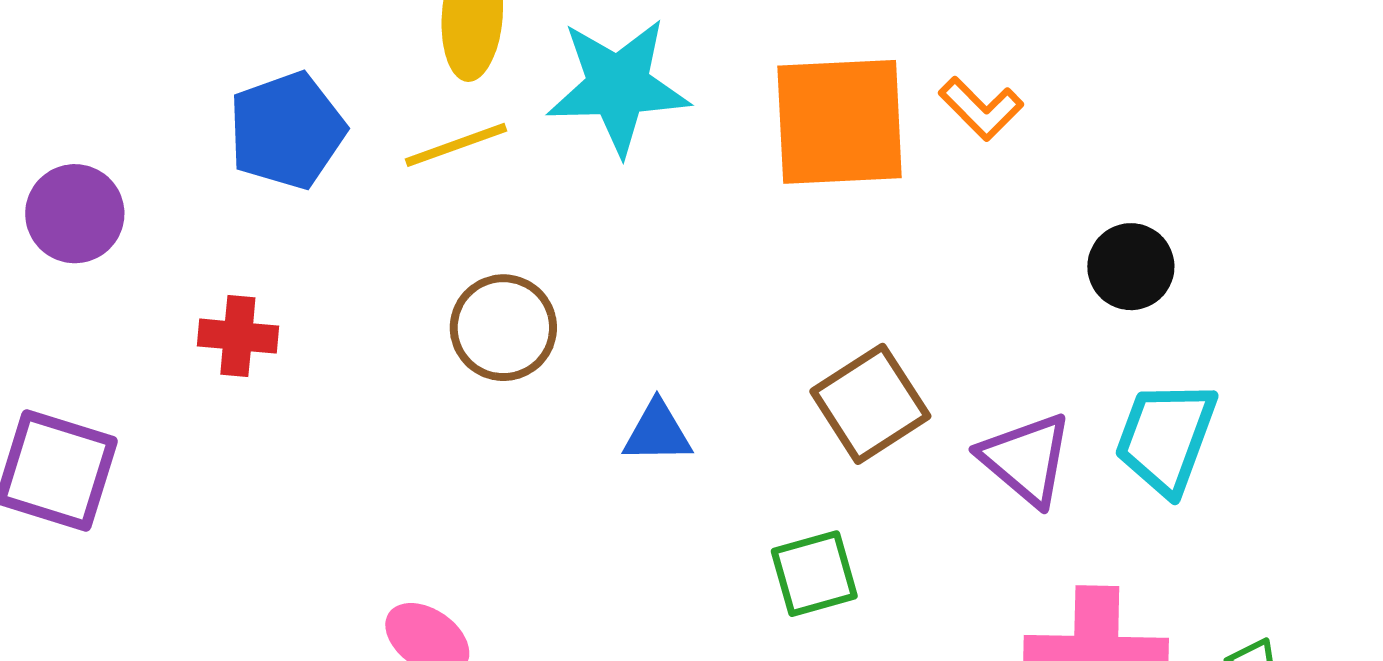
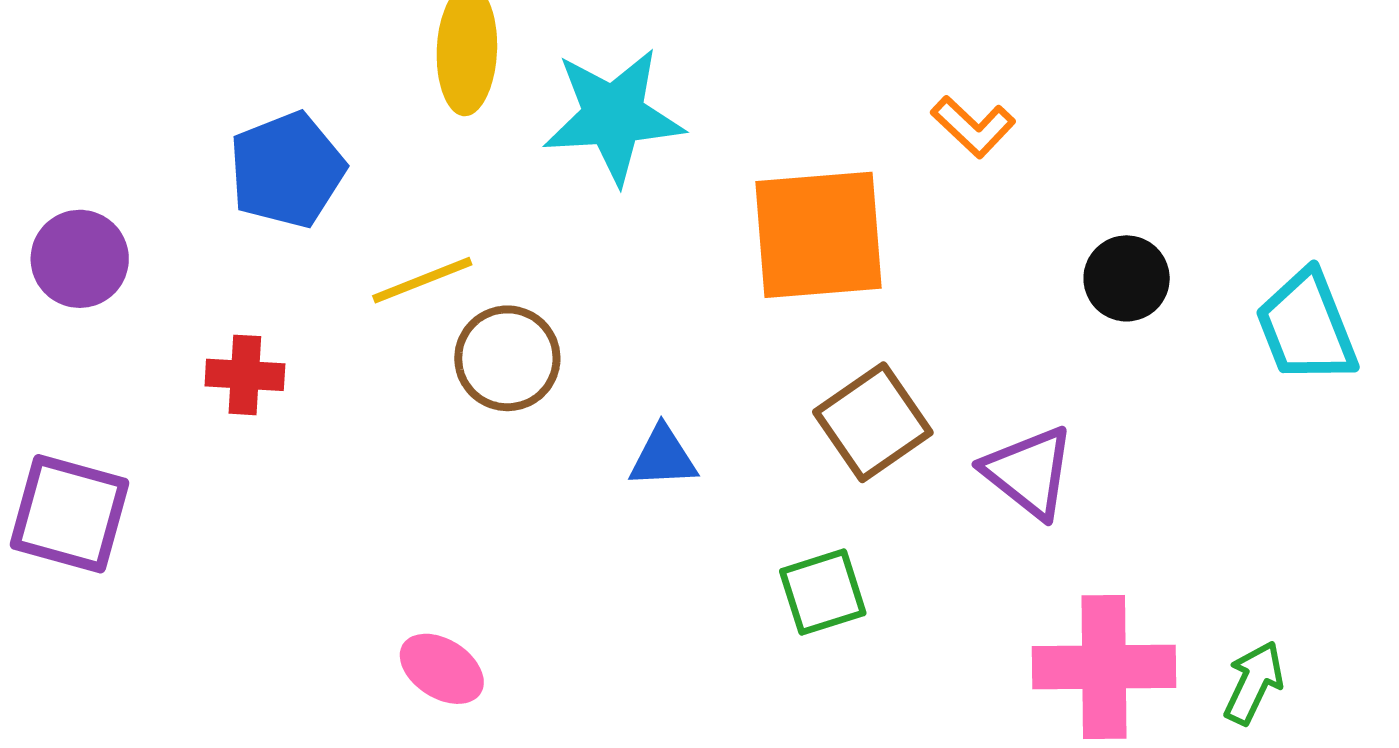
orange square: (840, 122) -> (819, 235), moved
yellow line: (456, 145) -> (422, 280), moved
cyan trapezoid: (1166, 438) -> (1306, 327), moved, turned -40

